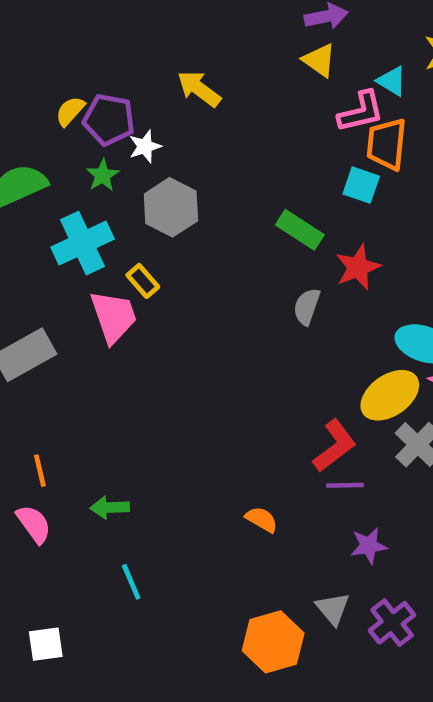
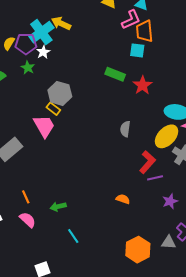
gray hexagon: (171, 207) -> (60, 93), moved
cyan cross: (83, 243) -> (41, 32), moved
gray semicircle: (307, 307) -> (125, 129), moved
gray triangle: (333, 609) -> (169, 242), moved, turned -35

